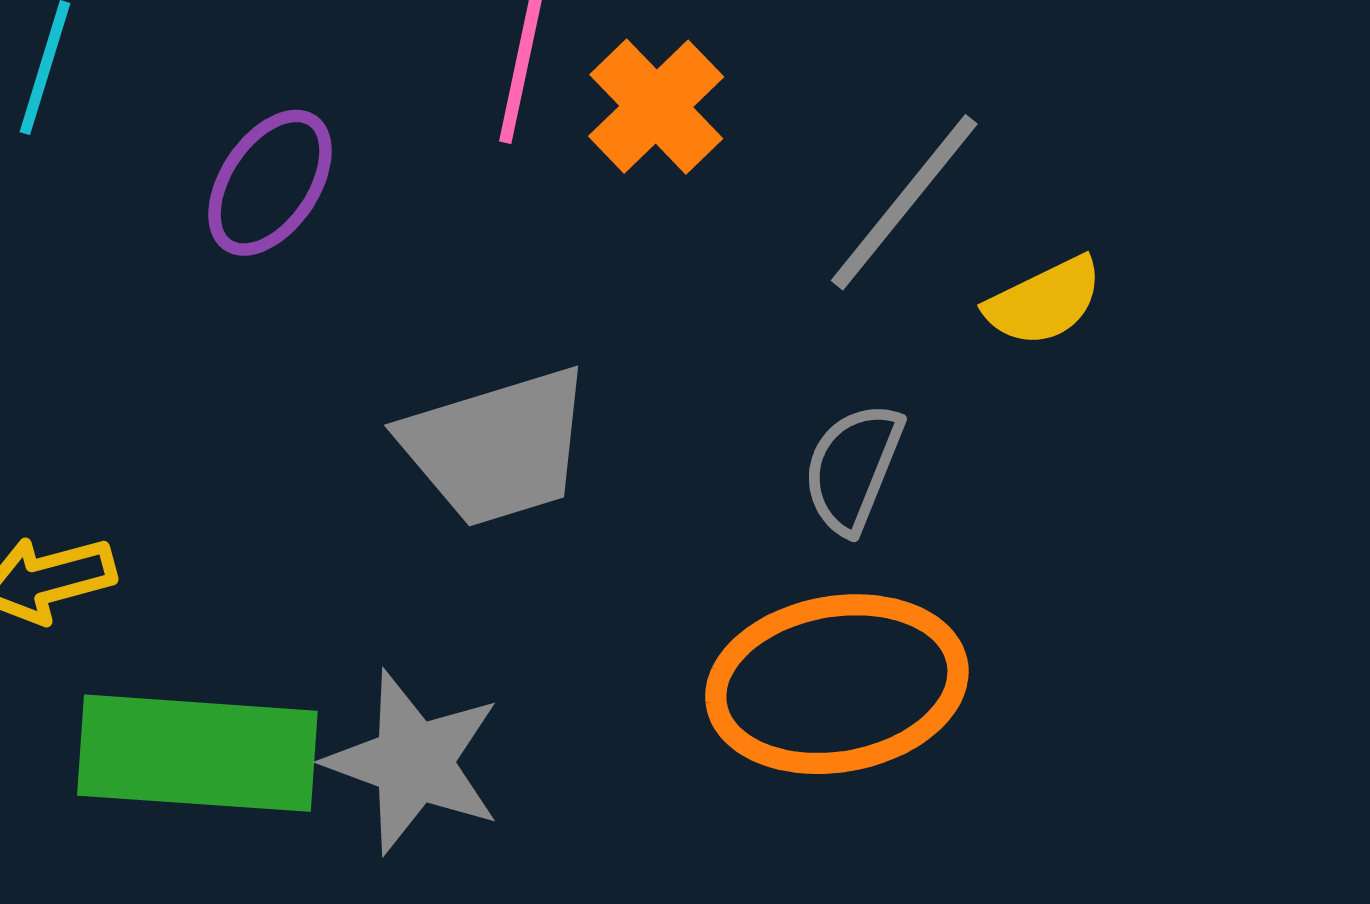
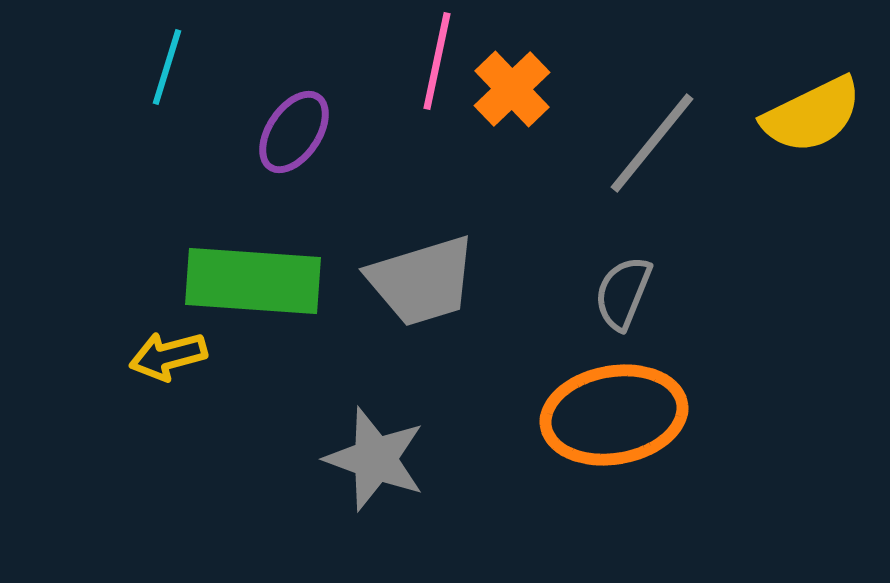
yellow semicircle: (1044, 301) -> (812, 115), moved, size x1.5
green rectangle: (197, 753) -> (253, 281), moved

